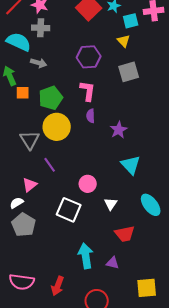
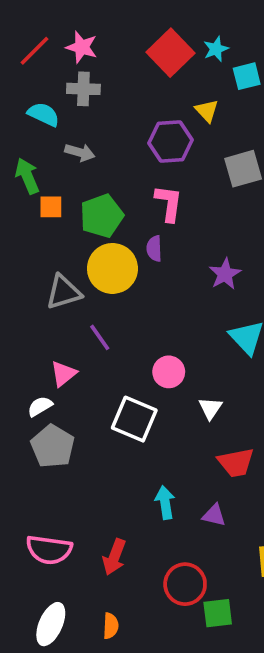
yellow triangle: (124, 41) -> (207, 111), moved
cyan semicircle: (19, 42) -> (44, 114), size x0.7
purple semicircle: (91, 116) -> (154, 249), moved
gray triangle: (30, 140) -> (63, 292), turned 45
cyan arrow: (86, 256) -> (165, 503), size x0.7

